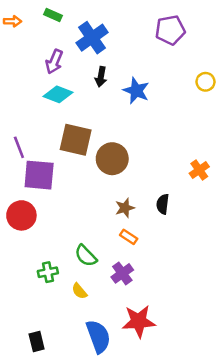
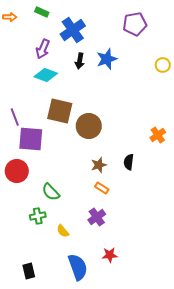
blue star: (136, 91) -> (107, 59), moved, turned 30
green semicircle: (86, 256) -> (51, 192), moved
red star: (139, 321) -> (110, 255), size x0.6

